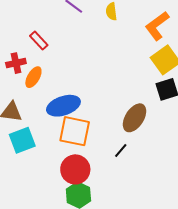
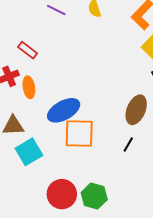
orange ellipse: (33, 77) -> (29, 87), turned -30
red circle: (75, 169) -> (62, 194), moved

